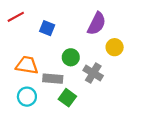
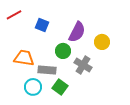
purple semicircle: (97, 24) -> (77, 32), moved
cyan circle: (27, 97) -> (33, 87), moved

